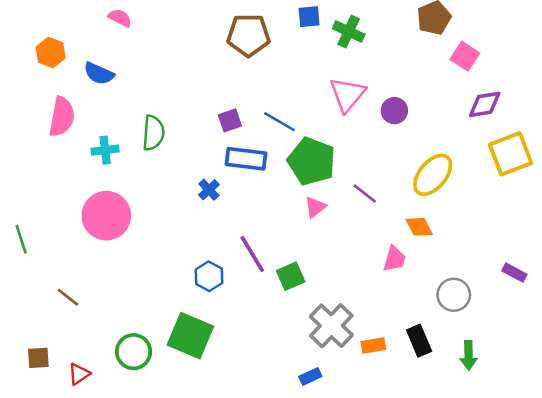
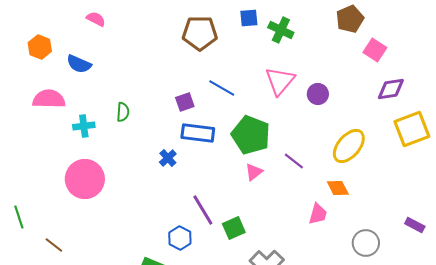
pink semicircle: (62, 117) -> (49, 99), turned -100
blue line: (279, 122) -> (222, 88), moved
green semicircle: (153, 133) -> (123, 112), size x0.7
green line: (21, 239) -> (19, 217), moved
blue hexagon: (209, 276) -> (180, 238), moved

